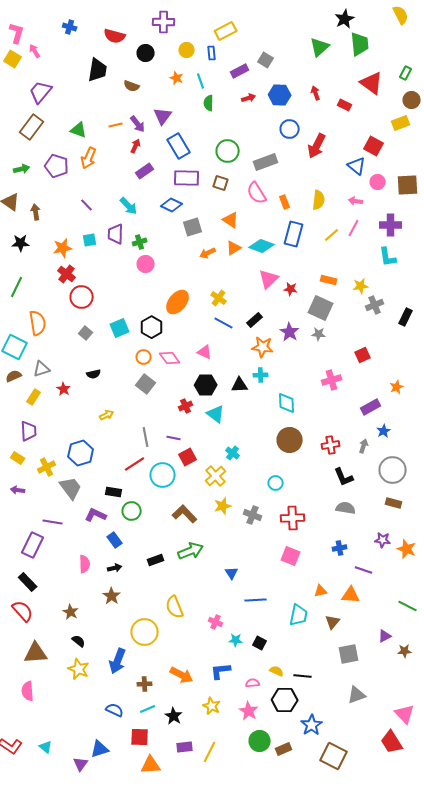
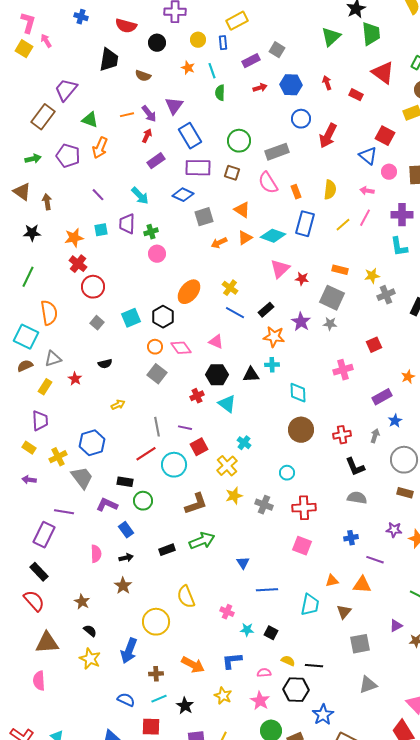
purple trapezoid: (41, 92) -> (66, 90), moved
brown L-shape: (185, 514) -> (196, 504), turned 115

